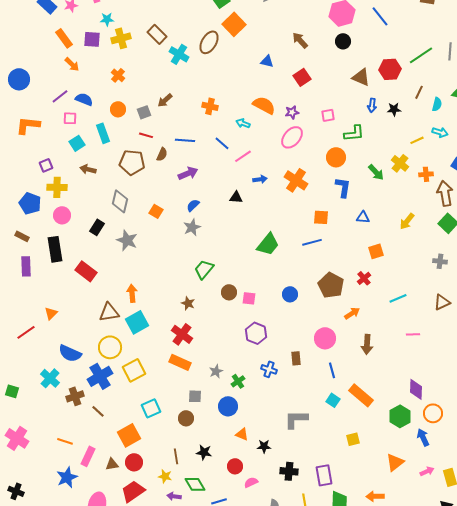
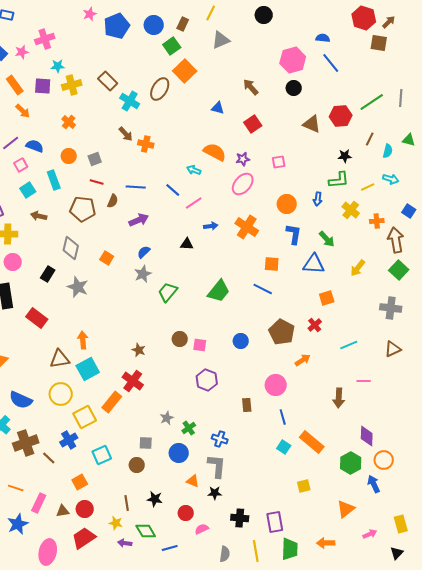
brown arrow: (165, 100) -> (126, 134), moved, turned -91
blue arrow: (372, 105) -> (318, 199), moved
orange cross: (210, 106) -> (146, 144), moved
pink square: (70, 118) -> (21, 165), turned -32
green L-shape: (354, 133) -> (339, 180), moved
green arrow: (376, 172) -> (327, 239), moved
blue triangle: (363, 217) -> (314, 264), size x1.6
blue line: (312, 242) -> (263, 289), turned 42
gray cross: (440, 261) -> (391, 308), size x1.5
green trapezoid: (204, 269) -> (168, 292), moved
brown arrow: (367, 344) -> (339, 398), moved
orange rectangle: (180, 362) -> (112, 402), moved, turned -75
blue cross: (269, 369) -> (220, 439), moved
blue cross: (100, 376) -> (69, 440), moved, size x0.7
brown cross: (75, 396) -> (26, 443), size x1.4
gray L-shape: (296, 419) -> (217, 466), moved, turned 95
orange square: (129, 435) -> (80, 482), size x0.7
pink arrow: (427, 471) -> (370, 534), moved

